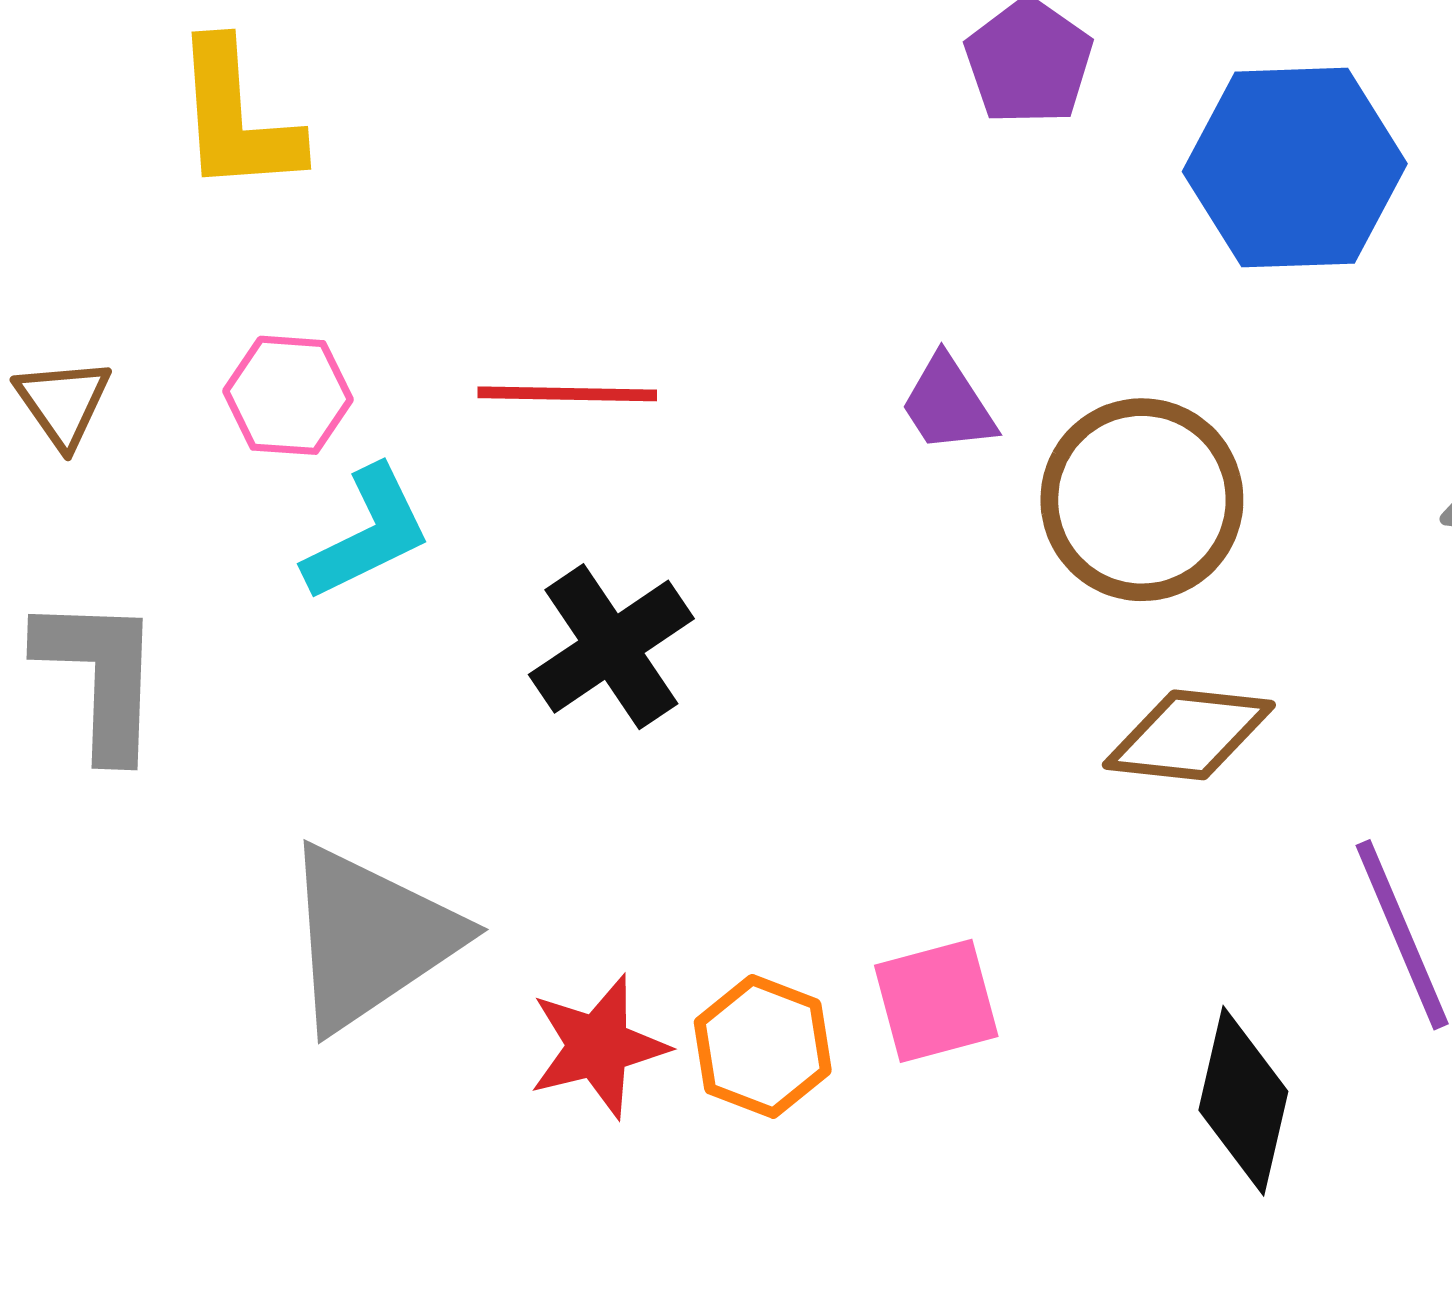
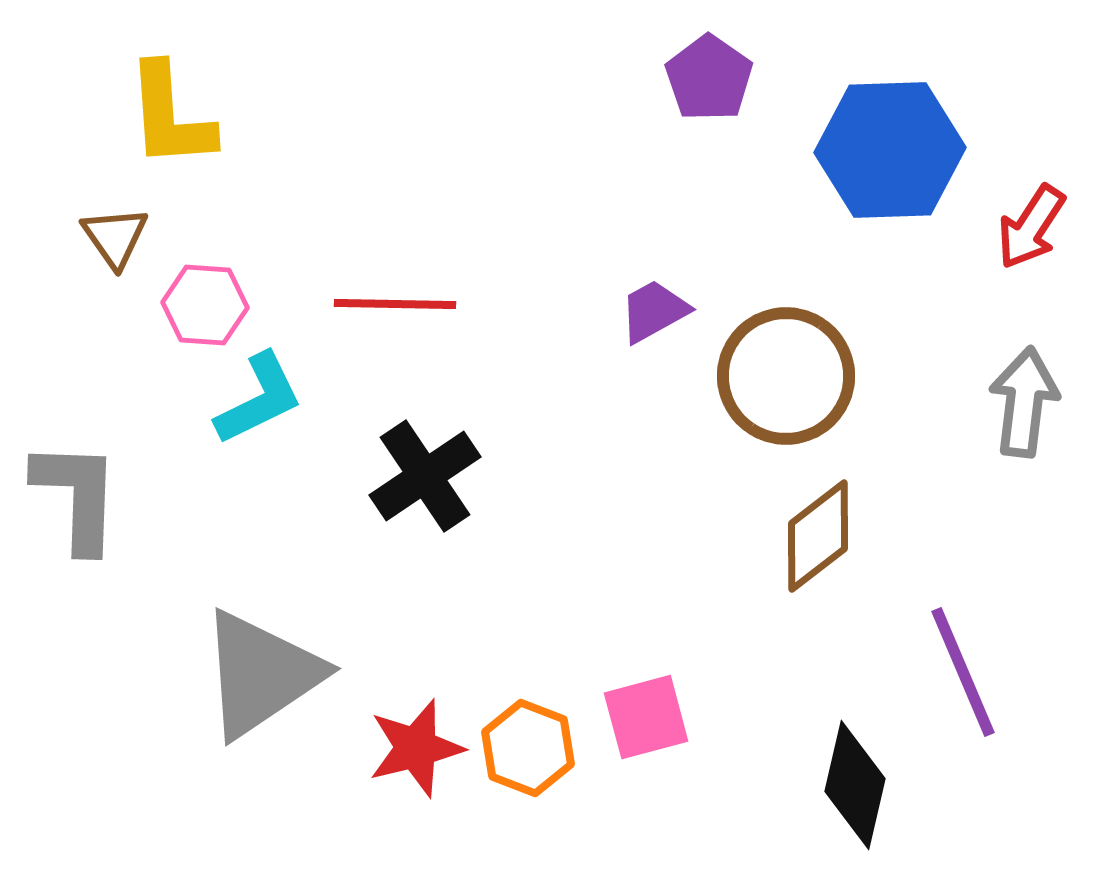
brown triangle: (63, 403) -> (115, 237), moved
purple trapezoid: (948, 404) -> (654, 311), turned 94
brown diamond: (1189, 735) -> (818, 536), turned -44

